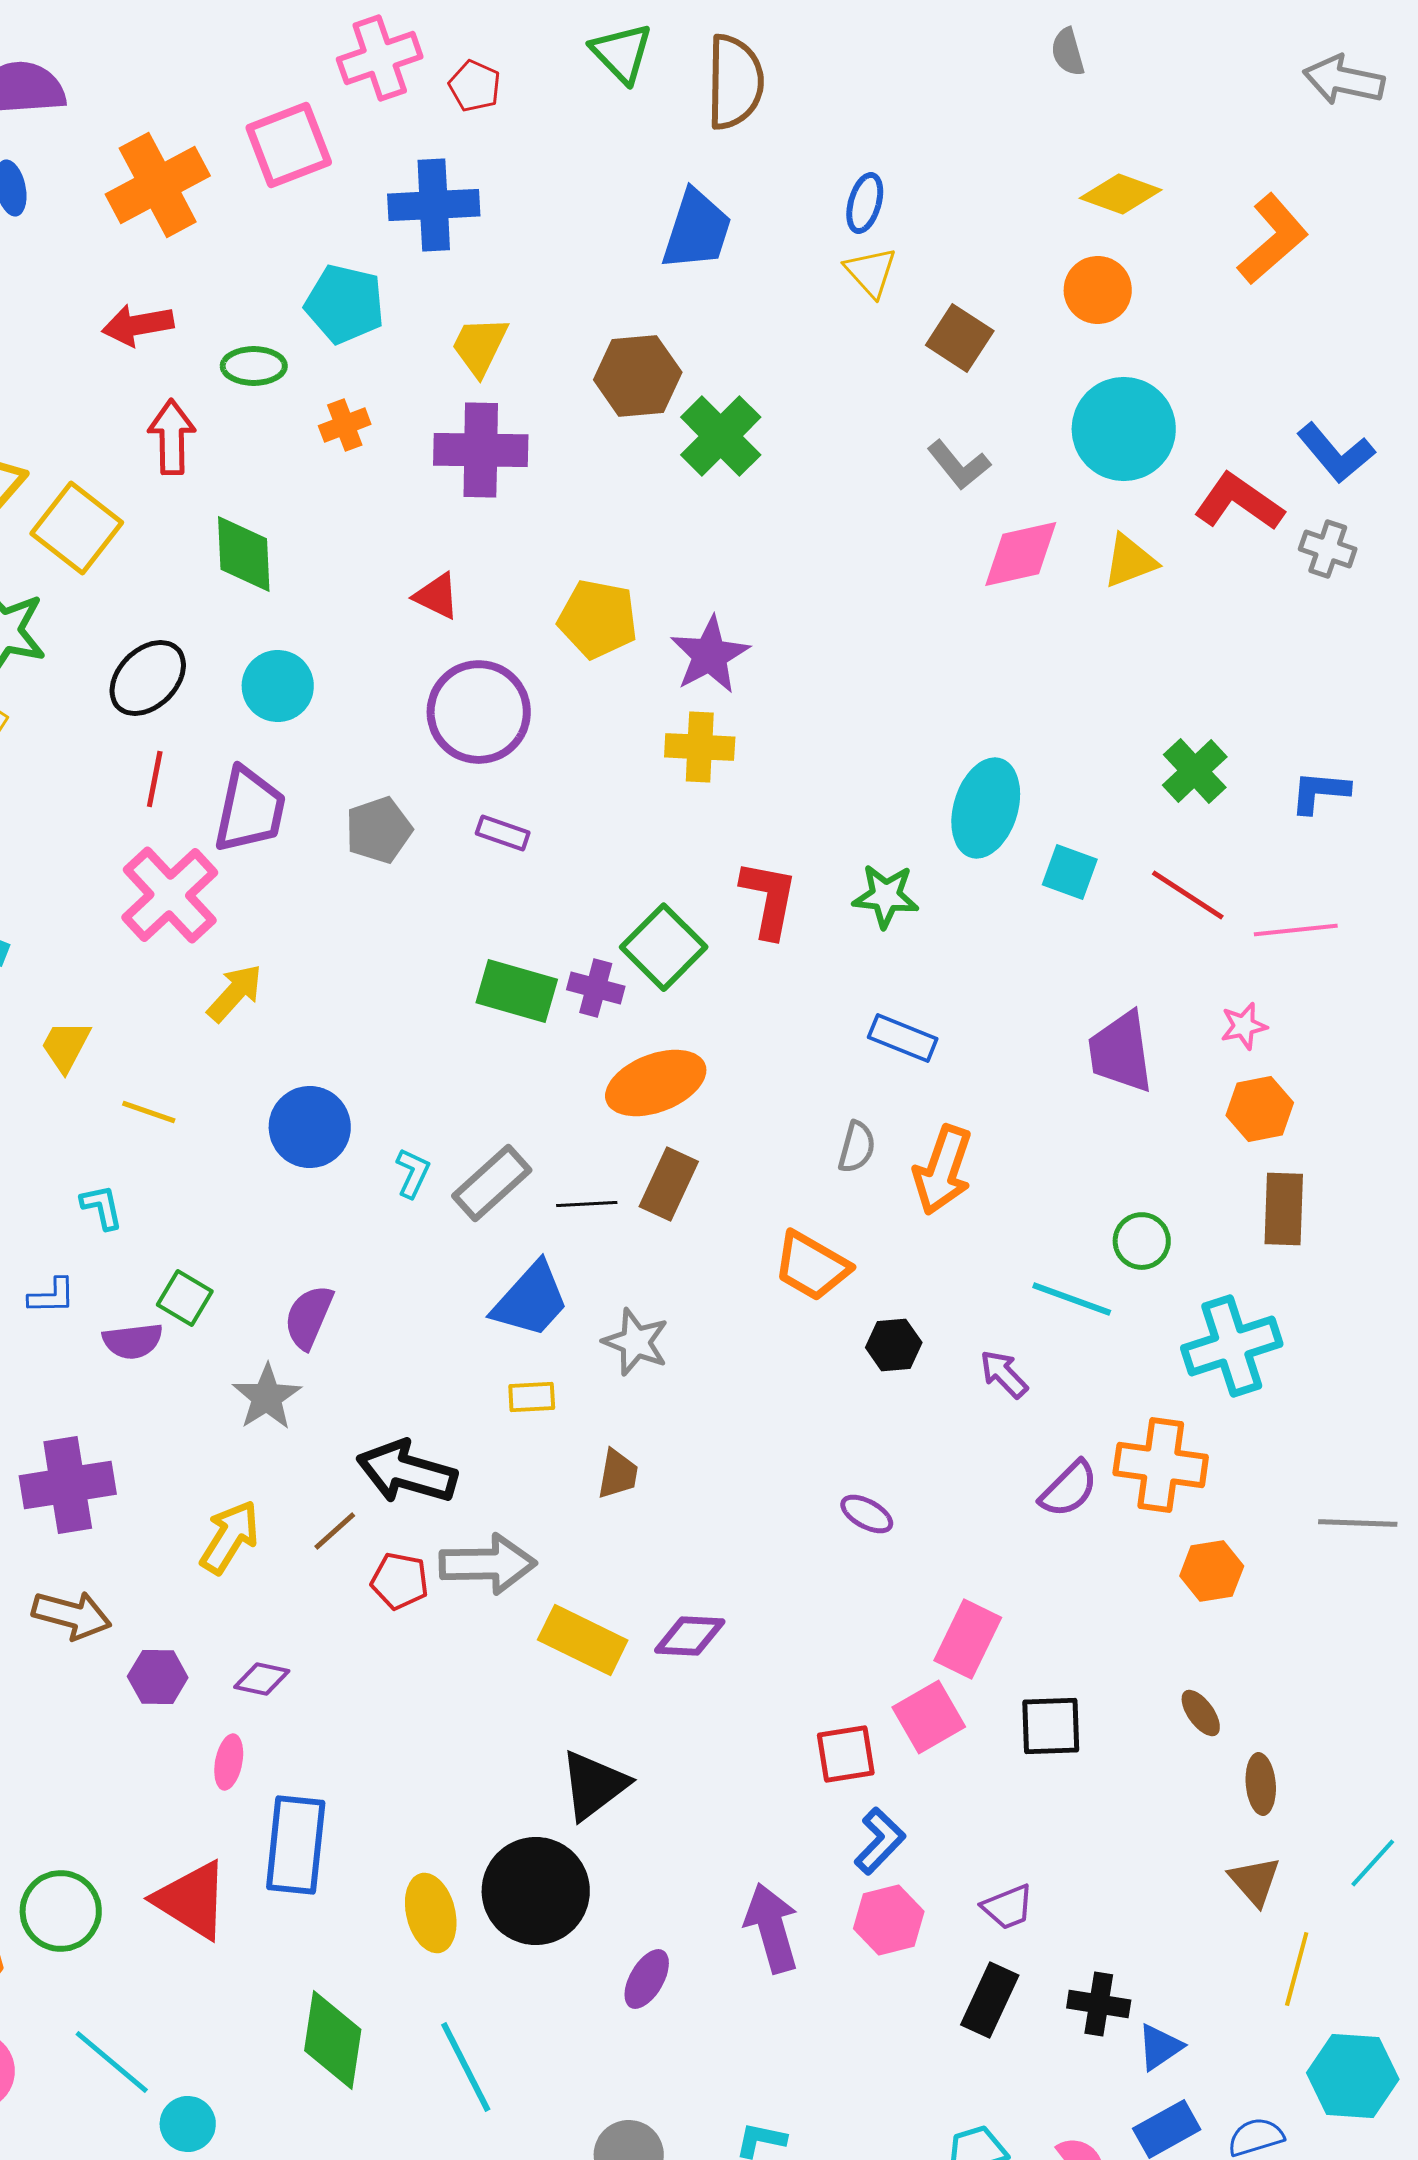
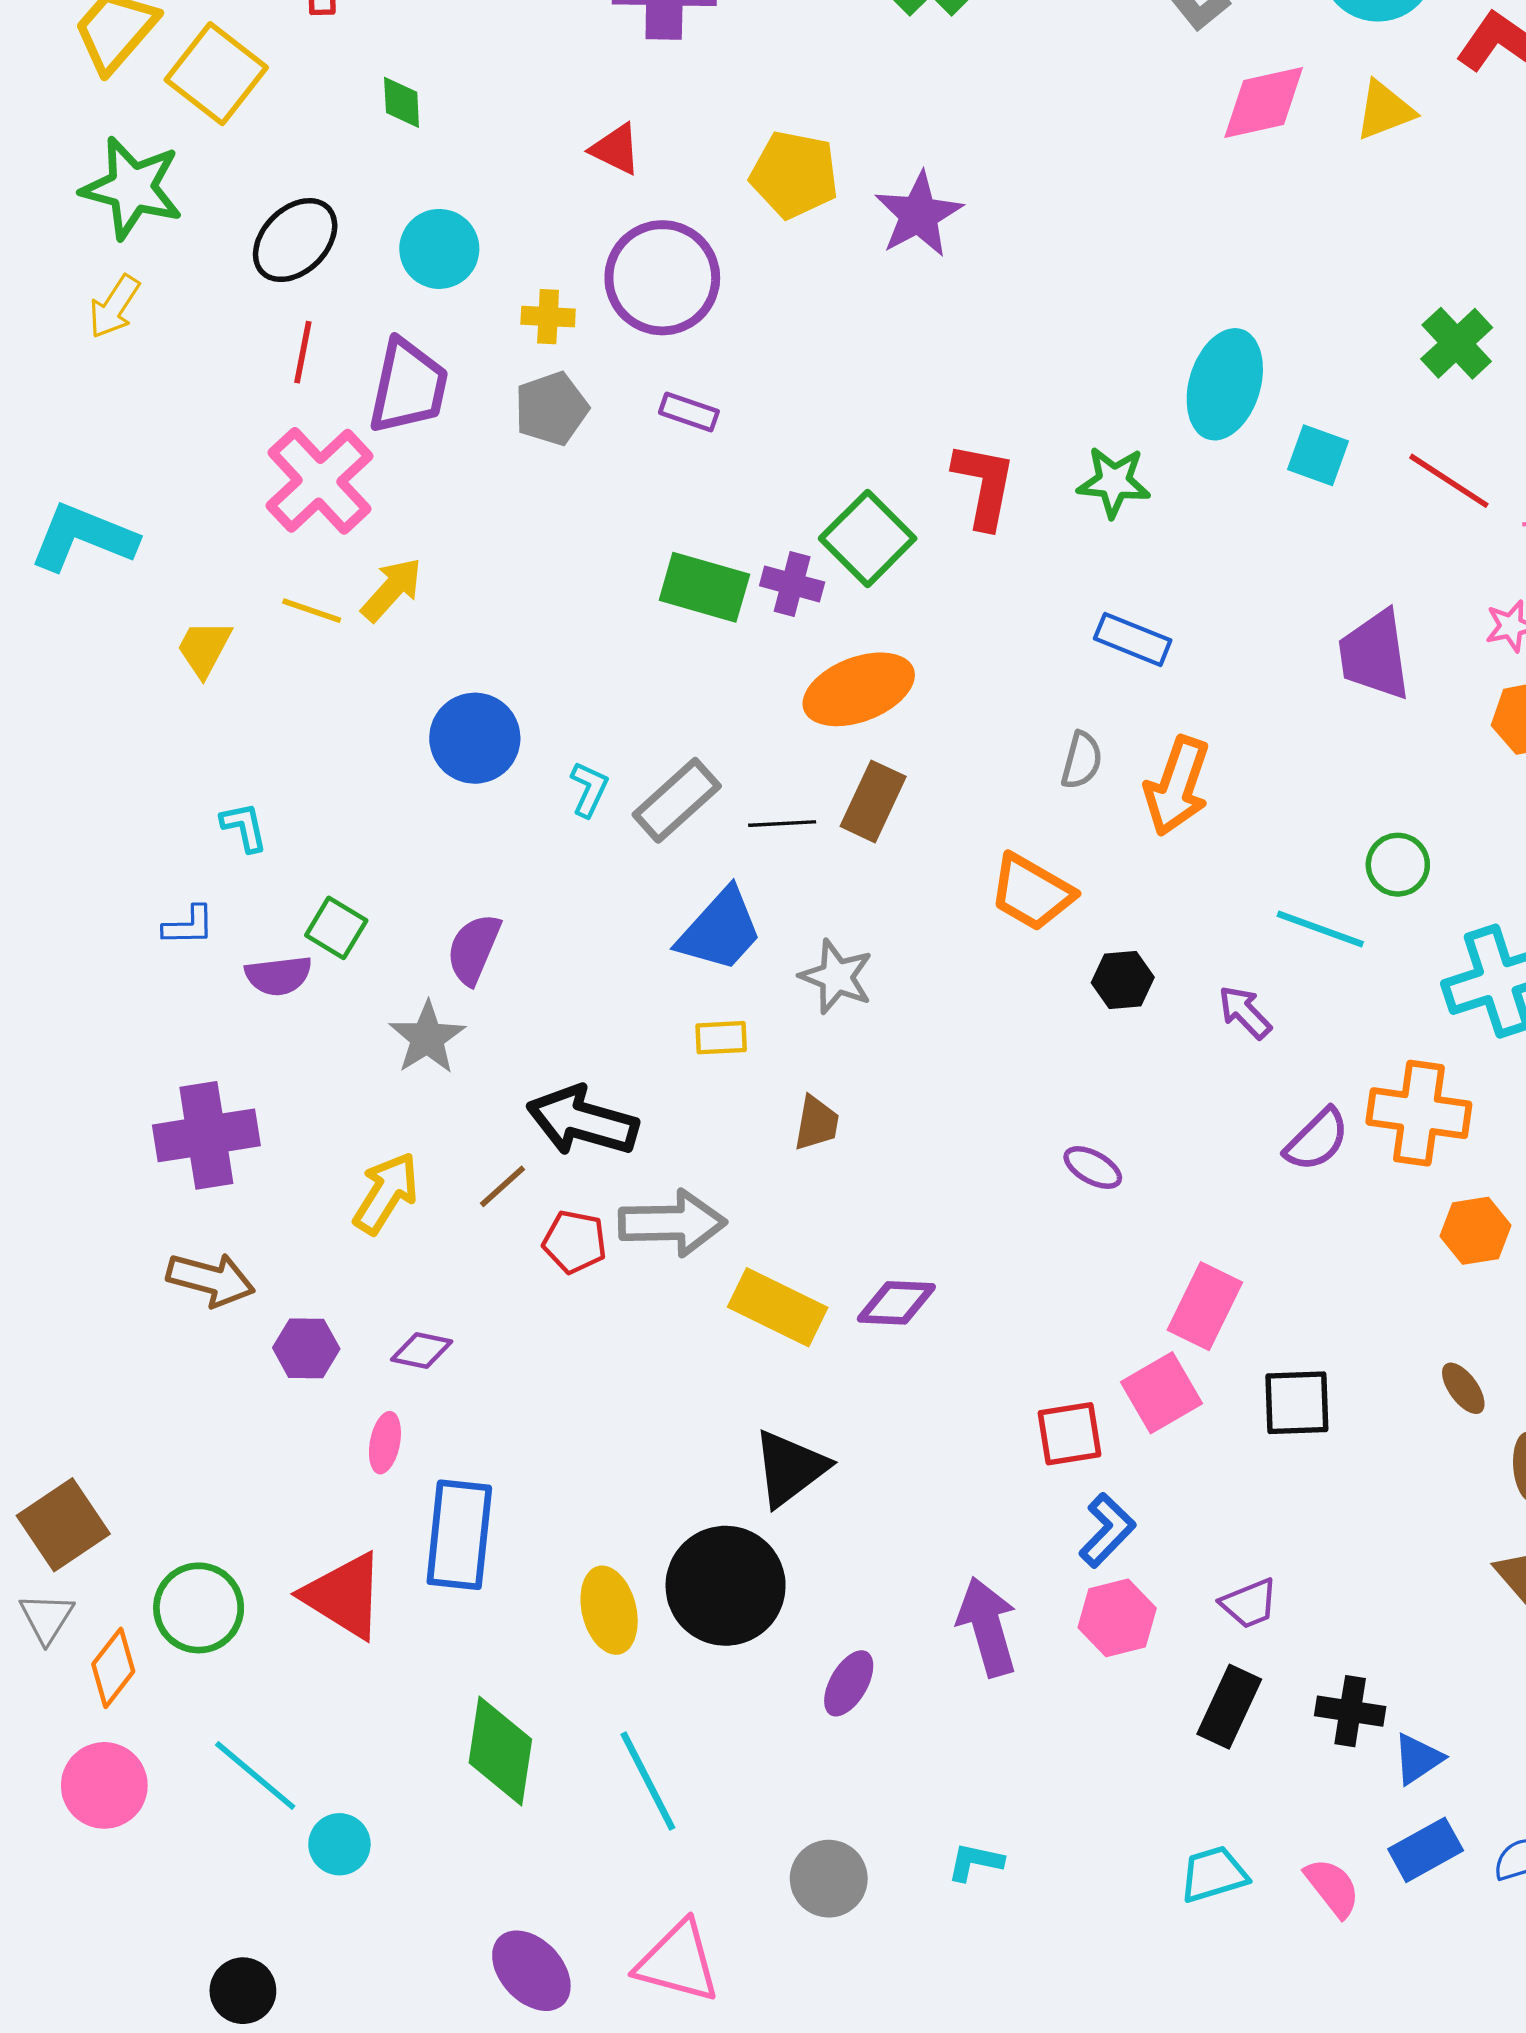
green diamond: (244, 554) -> (402, 102), size x0.6
yellow cross: (700, 747) -> (548, 317), moved, size x0.7
yellow line: (149, 1112) -> (312, 611), moved

